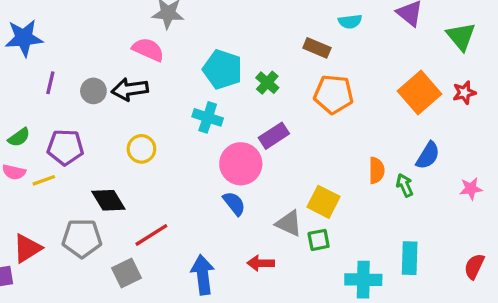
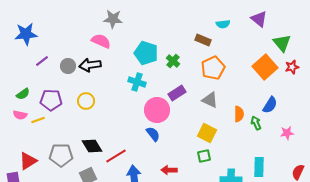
green triangle: (461, 36) -> (282, 43), moved
purple line: (50, 83) -> (42, 61), turned 40
orange pentagon: (333, 94) -> (213, 68), turned -30
yellow circle: (141, 149) -> (86, 101), moved
pink star: (471, 189) -> (287, 133), moved
black diamond: (108, 200) -> (92, 146), moved
gray triangle: (289, 223) -> (210, 100), moved
red line: (151, 235) -> (116, 156), moved

